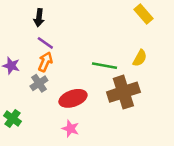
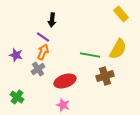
black arrow: (39, 18) -> (52, 20), moved
yellow semicircle: (140, 58) -> (118, 49), size x1.5
brown cross: (123, 92) -> (105, 76), size x0.7

